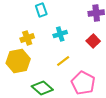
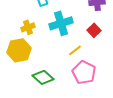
cyan cross: (60, 34) -> (61, 23), size x1.6
yellow line: (63, 61) -> (75, 50), moved

